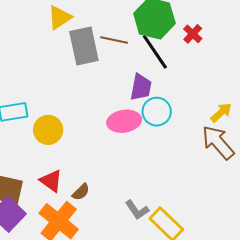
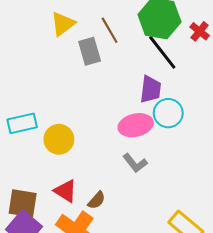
brown line: (114, 40) -> (110, 30), moved, turned 52
gray rectangle: (84, 46) -> (90, 51), size x0.7
gray L-shape: (137, 210) -> (135, 163), moved

